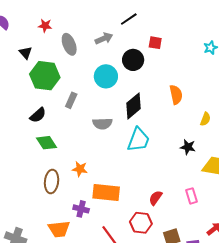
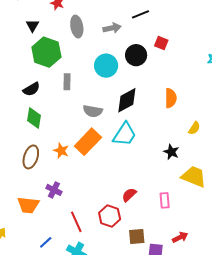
gray rectangle: (71, 100) -> (67, 82), turned -35
green diamond: (46, 143) -> (34, 118), turned 30
orange rectangle: (106, 193) -> (88, 142), moved, turned -64

